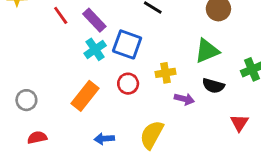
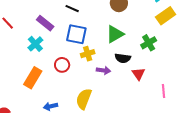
purple rectangle: (94, 20) -> (45, 23), moved
blue square: (127, 44) -> (76, 34), moved
red triangle: (239, 123) -> (138, 74), moved

